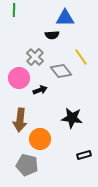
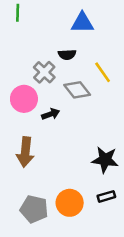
black semicircle: (52, 35) -> (67, 54), moved
black star: (72, 118) -> (105, 160), moved
orange circle: (40, 139) -> (70, 203), moved

